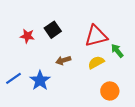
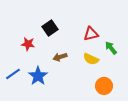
red star: (27, 36) -> (28, 44), moved
red triangle: (96, 36) -> (91, 34), size x0.7
yellow semicircle: (96, 62) -> (91, 59), turned -126

